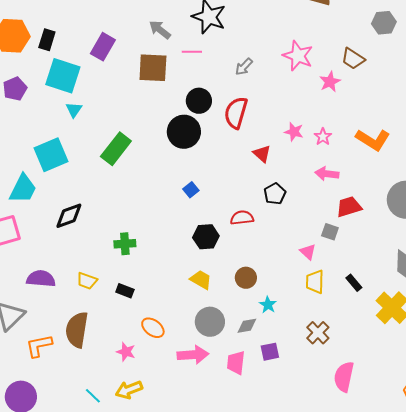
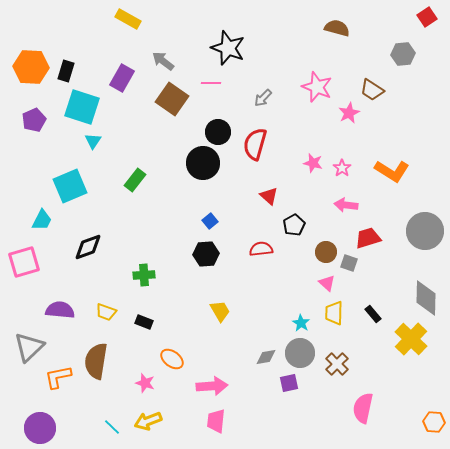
gray arrow: (160, 30) -> (163, 61), moved
brown square: (153, 68) -> (172, 99), turned 32
green rectangle: (116, 149) -> (135, 180), size x0.7
red triangle: (262, 154) -> (269, 196), moved
cyan trapezoid: (23, 189) -> (42, 220), size x0.7
black hexagon: (206, 237) -> (206, 254), moved
brown circle: (246, 278) -> (326, 252), moved
yellow trapezoid: (201, 280) -> (220, 311), turned 30
cyan star: (268, 305) -> (301, 323), moved
gray circle: (210, 322) -> (300, 353), moved
pink trapezoid: (236, 363) -> (216, 421), moved

